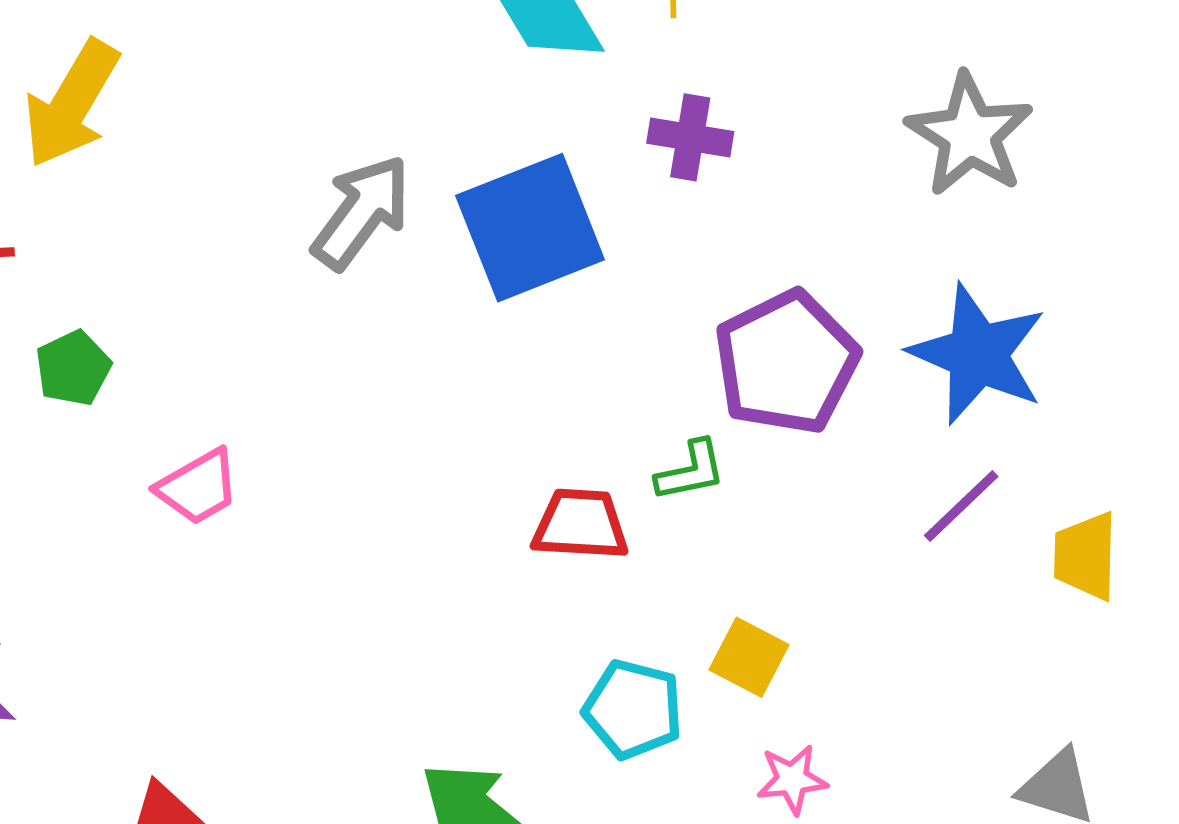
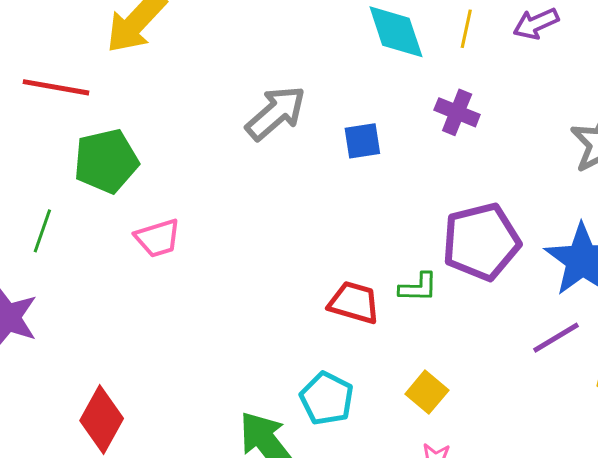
blue square: (530, 228) -> (362, 141), size x0.5
green pentagon: (73, 368) -> (106, 161), size x1.6
cyan pentagon: (633, 709) -> (327, 398), moved

